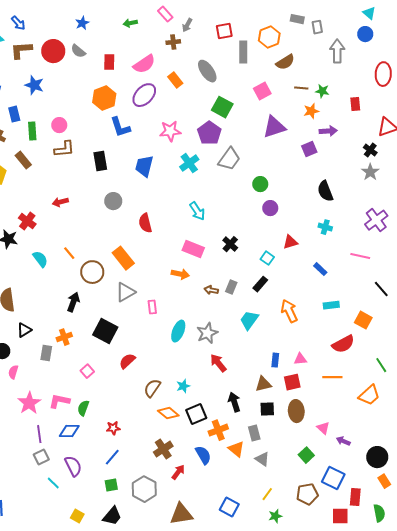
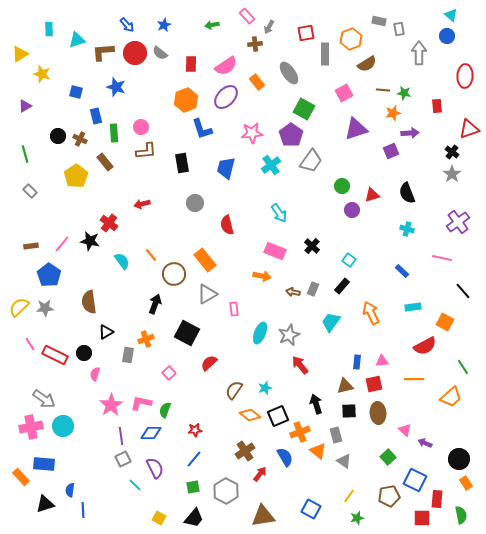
blue arrow: (18, 23) -> (127, 25), moved
red triangle: (290, 242) -> (372, 195), moved

